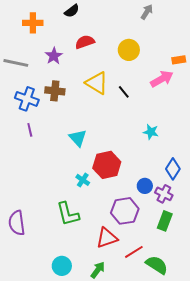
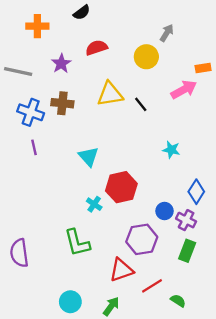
gray arrow: (147, 12) -> (167, 33), moved
yellow triangle: (97, 83) -> (110, 94), turned -40
green semicircle: (157, 265) -> (178, 301), size x0.6

